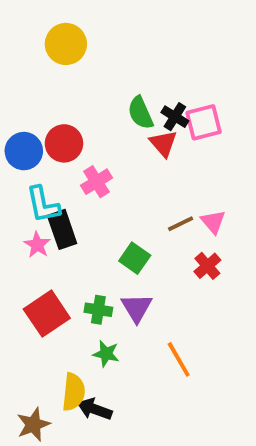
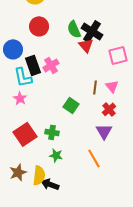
black cross: (175, 117) -> (92, 31), size x1.5
pink square: (204, 122) -> (118, 55), moved
red circle: (64, 143) -> (39, 26), moved
brown line: (181, 224) -> (95, 87), turned -56
black rectangle: (62, 229) -> (33, 65), moved
purple triangle: (137, 308) -> (104, 131), moved
brown star: (33, 424) -> (18, 172), moved

